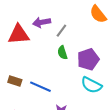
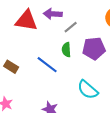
purple pentagon: (88, 59) -> (94, 48), moved
blue line: (40, 87) -> (47, 65), moved

